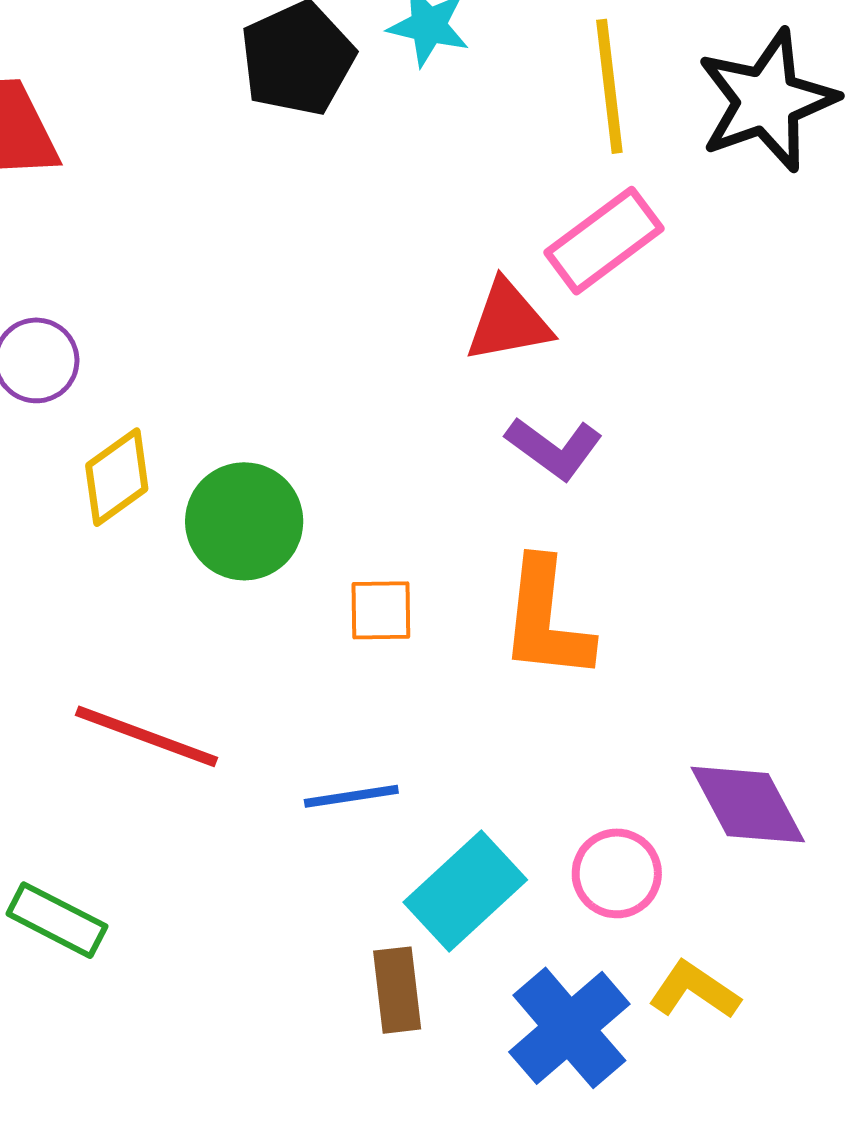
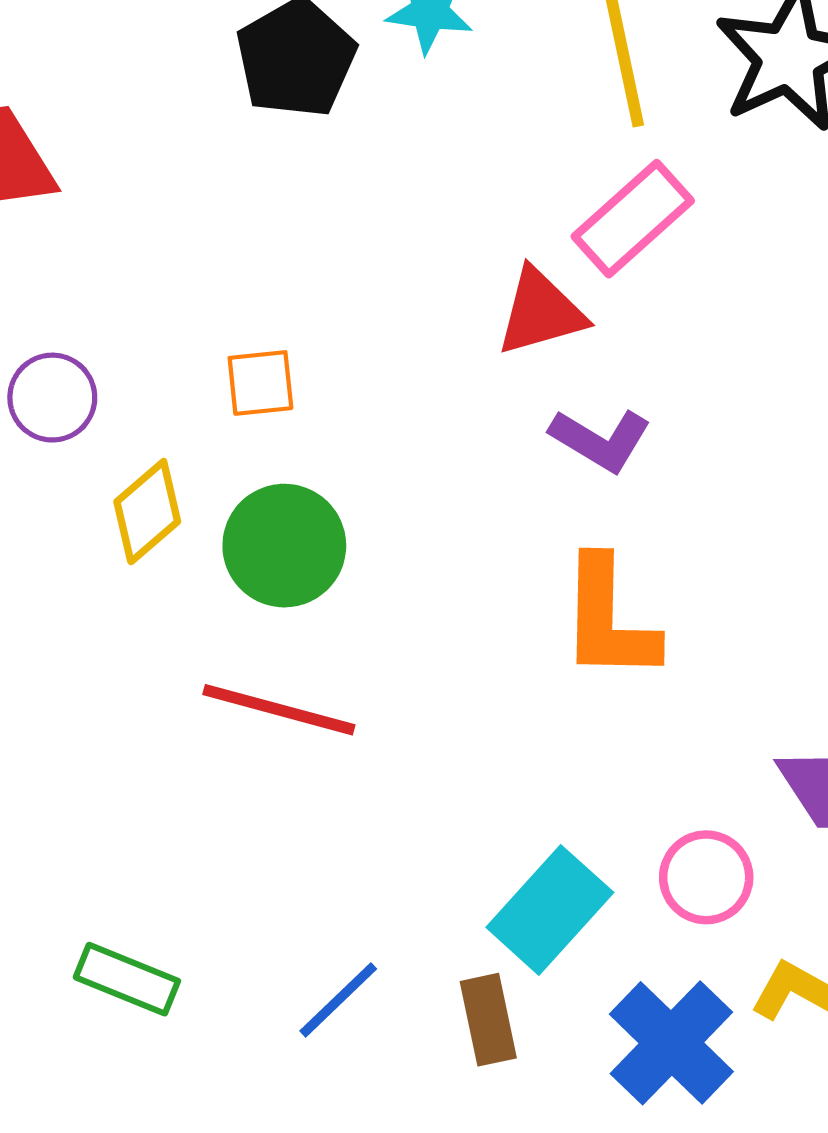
orange square: (381, 610) -> (260, 383), moved
red line: (146, 736) -> (279, 710), moved
blue line: (351, 796) -> (338, 1000), moved, turned -30

